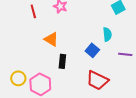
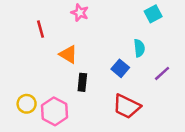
red line: (33, 11) -> (41, 29), moved
purple line: (125, 54) -> (162, 73), turned -48

